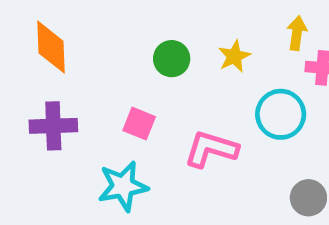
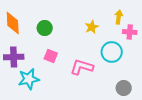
green circle: (172, 59) -> (45, 28), moved
cyan star: (123, 186) -> (29, 79), moved

